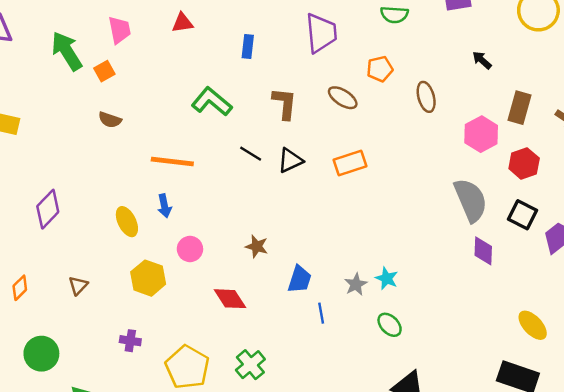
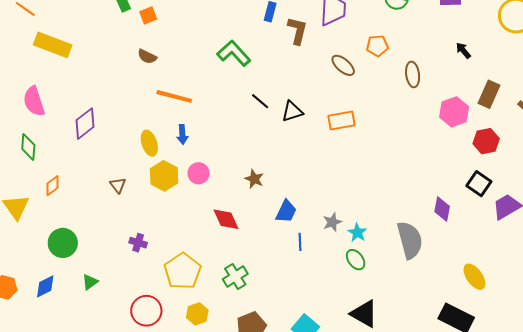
brown L-shape: (285, 104) -> (297, 31), moved
orange line: (172, 161) -> (174, 96), moved
gray semicircle: (471, 200) -> (410, 240), moved
yellow hexagon: (148, 278) -> (164, 176), moved
cyan star: (387, 278) -> (357, 233), moved
brown triangle: (78, 285) -> (118, 185), moved, turned -30

